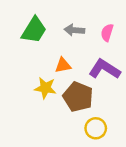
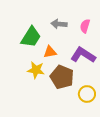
green trapezoid: (34, 30) -> (31, 37), moved
yellow circle: (96, 128) -> (87, 94), moved

